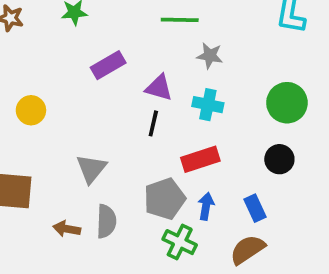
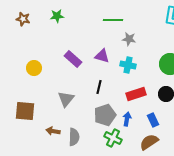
purple rectangle: (108, 65) -> (73, 59), moved, turned 72
black line: (153, 123) -> (99, 87), moved
red rectangle: (200, 159) -> (136, 94), moved
gray semicircle: (106, 221) -> (74, 137), moved

